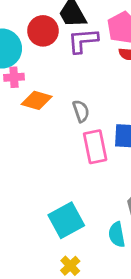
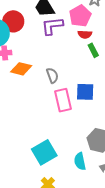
red circle: (43, 31) -> (13, 21), moved

